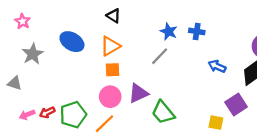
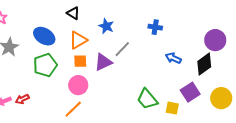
black triangle: (114, 16) -> (73, 13), moved
blue star: (169, 31) -> (106, 26), moved
purple triangle: (138, 93) -> (103, 62), moved
green trapezoid: (163, 112) -> (147, 99), moved
green pentagon: (73, 115) -> (45, 65), moved

